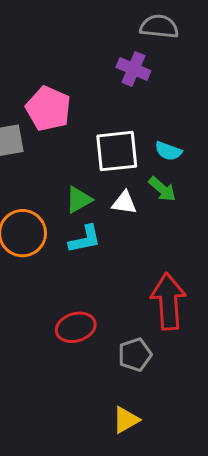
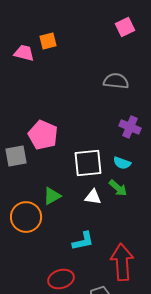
purple cross: (133, 69) -> (130, 127), moved
green triangle: (79, 200) -> (52, 196), moved
cyan L-shape: (85, 239) -> (83, 241), moved

